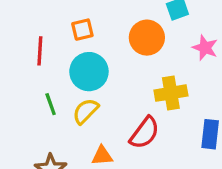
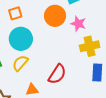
pink star: (205, 48) -> (78, 24), moved
yellow cross: (171, 93) -> (90, 46), moved

